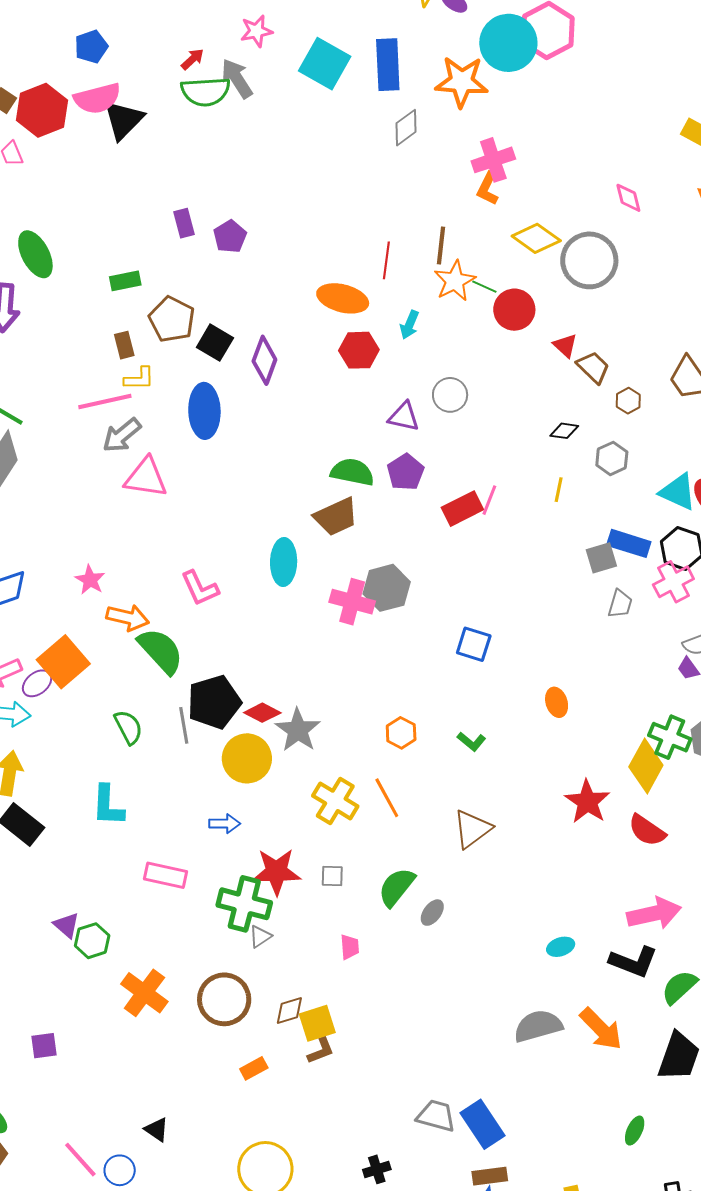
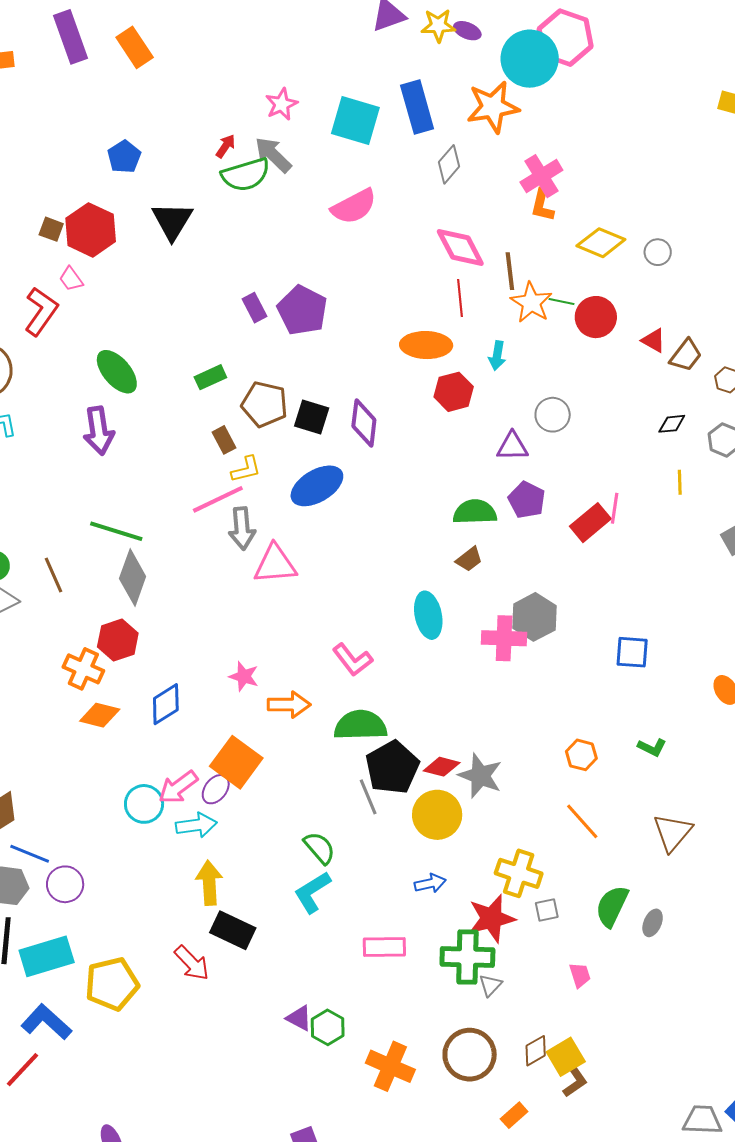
pink semicircle: (97, 98) -> (354, 206), moved
pink diamond: (628, 198) -> (460, 248), moved, size x1.6
purple pentagon: (230, 237) -> (302, 310), size x1.5
gray circle: (589, 260) -> (658, 252), size x0.5
brown trapezoid: (593, 367) -> (686, 355), turned 96
blue ellipse: (204, 411) -> (317, 486), turned 74
gray arrow: (122, 435) -> (242, 528), turned -42
brown trapezoid: (336, 517) -> (469, 559), size x0.6
green semicircle: (161, 651) -> (360, 725), moved, turned -36
green semicircle: (128, 727) -> (319, 848), moved
yellow cross: (335, 801) -> (519, 873), moved
cyan L-shape: (108, 806) -> (312, 892), turned 69

